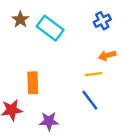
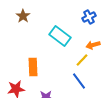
cyan rectangle: (50, 28) -> (60, 36), moved
yellow line: (94, 74) -> (82, 60), turned -40

